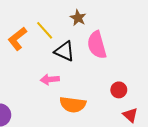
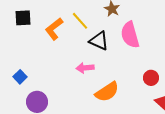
orange semicircle: (73, 105) -> (107, 92), turned -40

